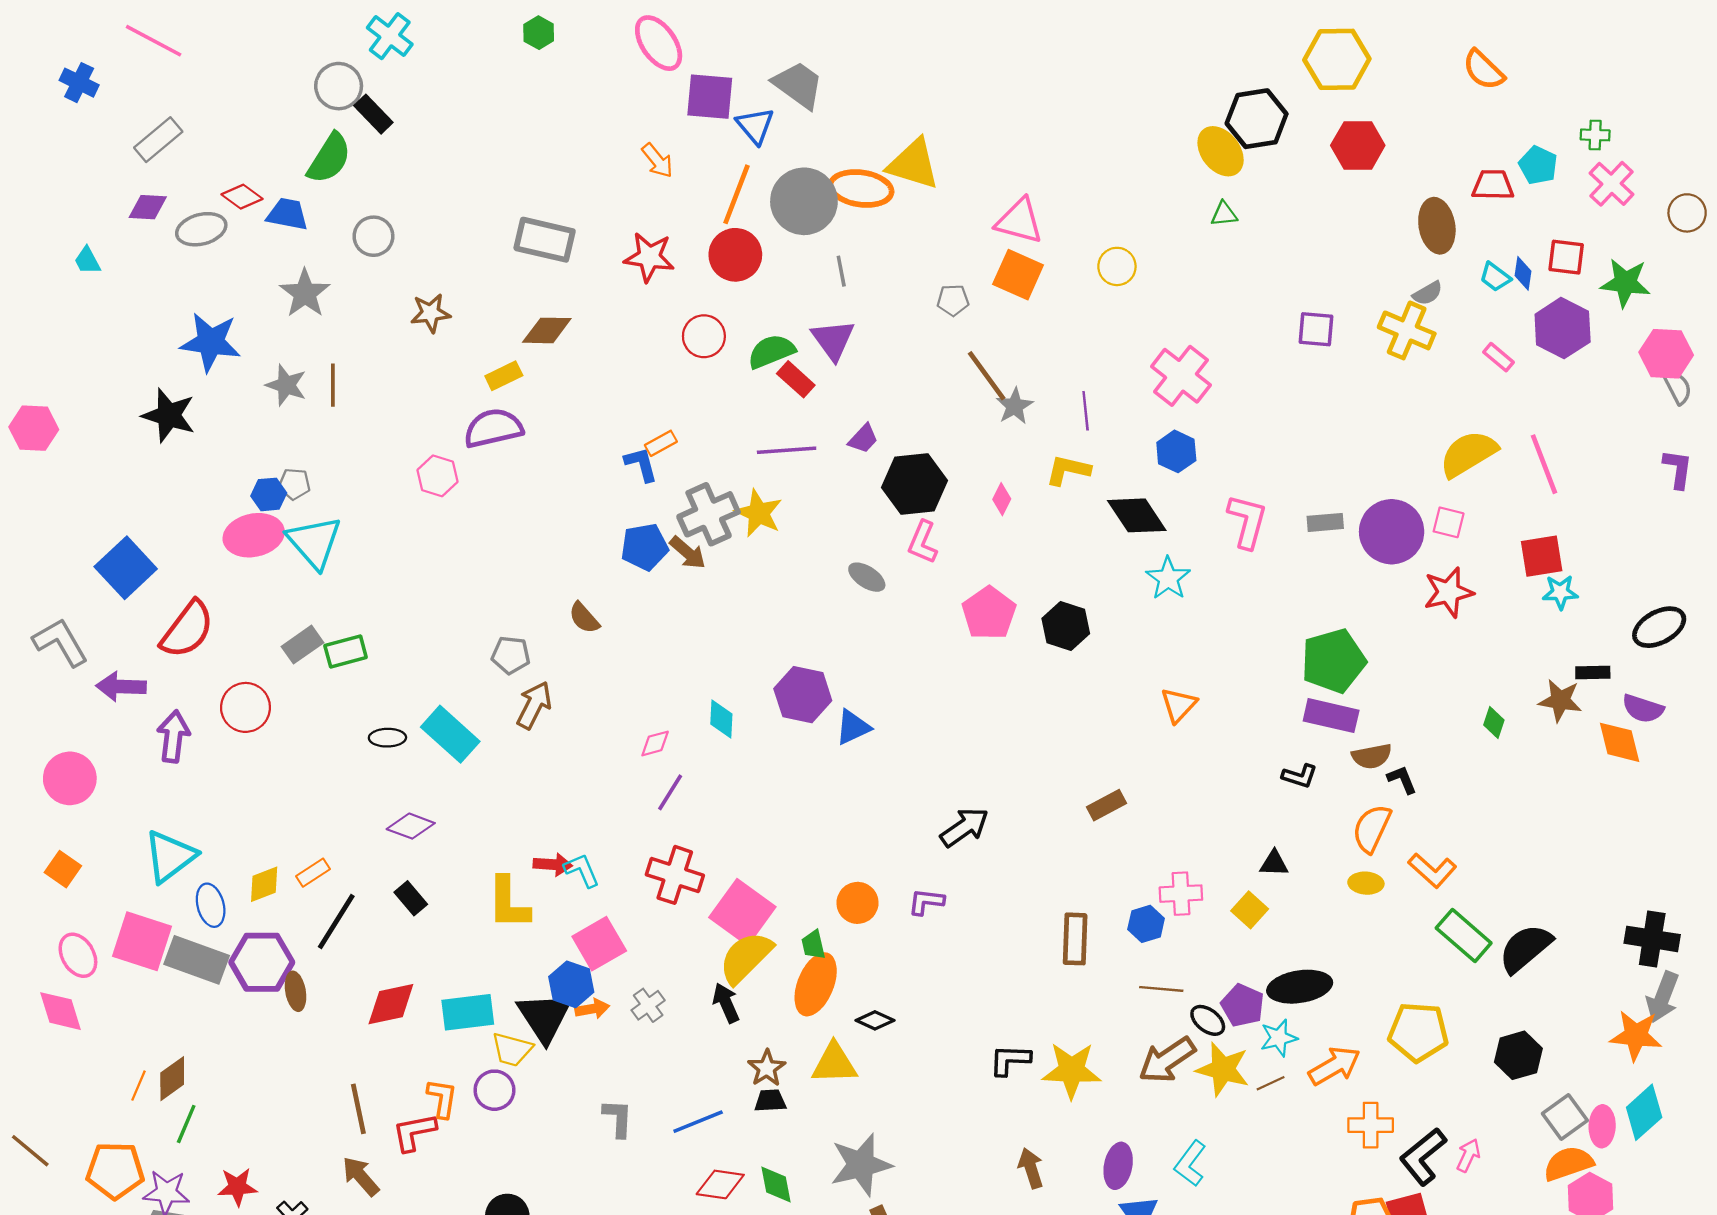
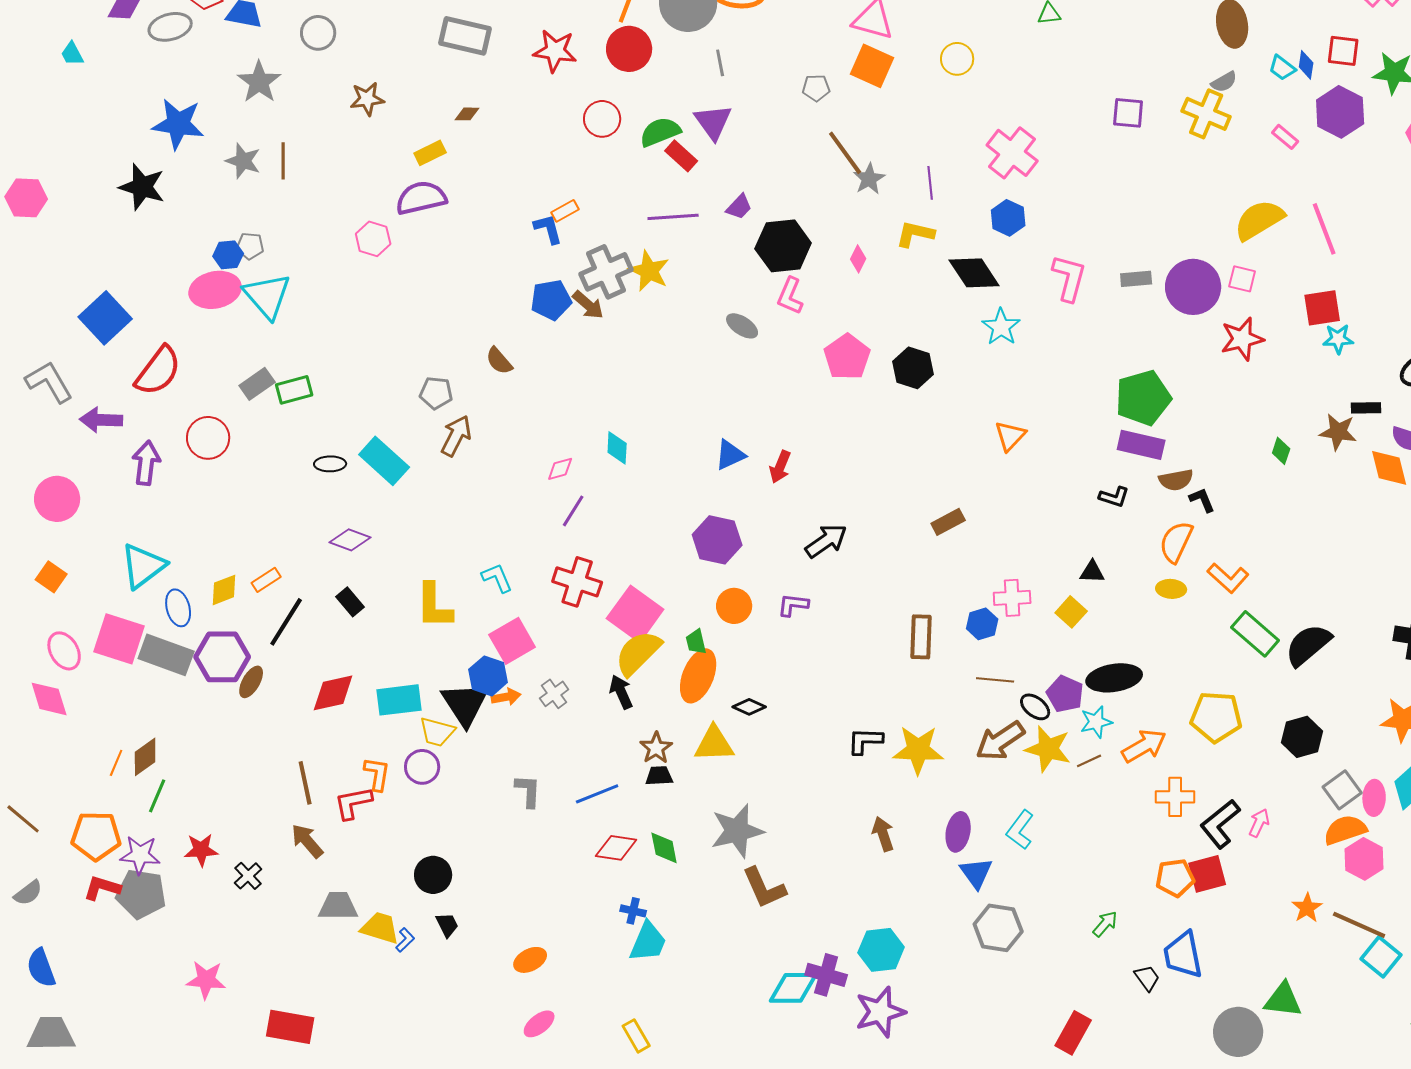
brown diamond: (547, 330) -> (467, 114), size x0.6
purple hexagon: (803, 695) -> (717, 540), moved
red arrow: (553, 864) -> (780, 467), moved, turned 108
brown ellipse: (296, 991) -> (251, 682), turned 40

